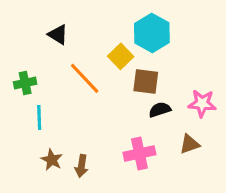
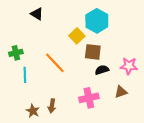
black triangle: (58, 34) -> (37, 14), moved
orange line: (85, 78) -> (55, 63), moved
brown star: (52, 160) -> (33, 111), moved

